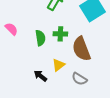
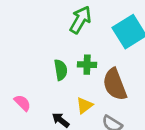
pink semicircle: (11, 29) -> (22, 103), moved

